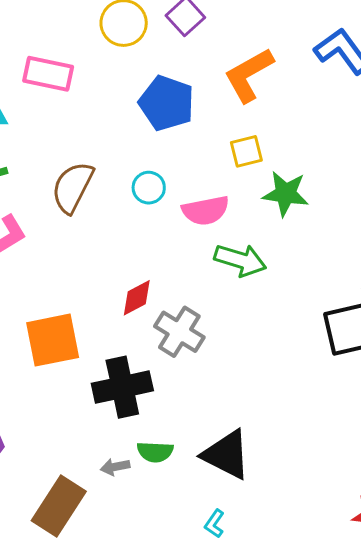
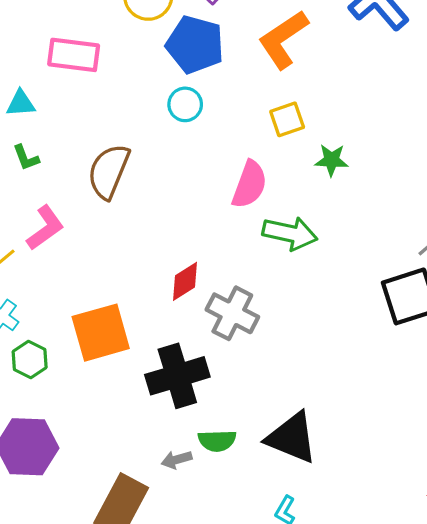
blue pentagon: (167, 103) -> (195, 45), moved
cyan circle: (149, 188) -> (185, 104), moved
green star: (286, 194) -> (332, 160), size x0.7
pink semicircle: (206, 211) -> (249, 185), turned -54

